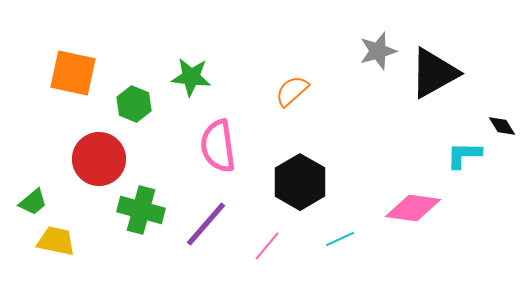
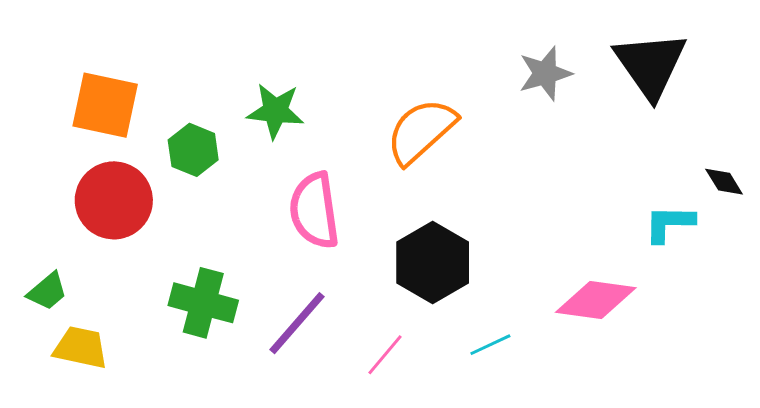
black triangle: (434, 73) -> (651, 65), moved, turned -36
orange semicircle: (292, 91) -> (421, 131), size x1.5
red circle: (99, 159) -> (114, 200), moved

